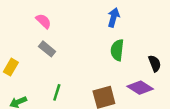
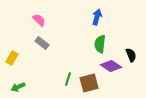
purple diamond: (140, 88) -> (111, 66), moved
green line: (57, 92) -> (68, 79), moved

